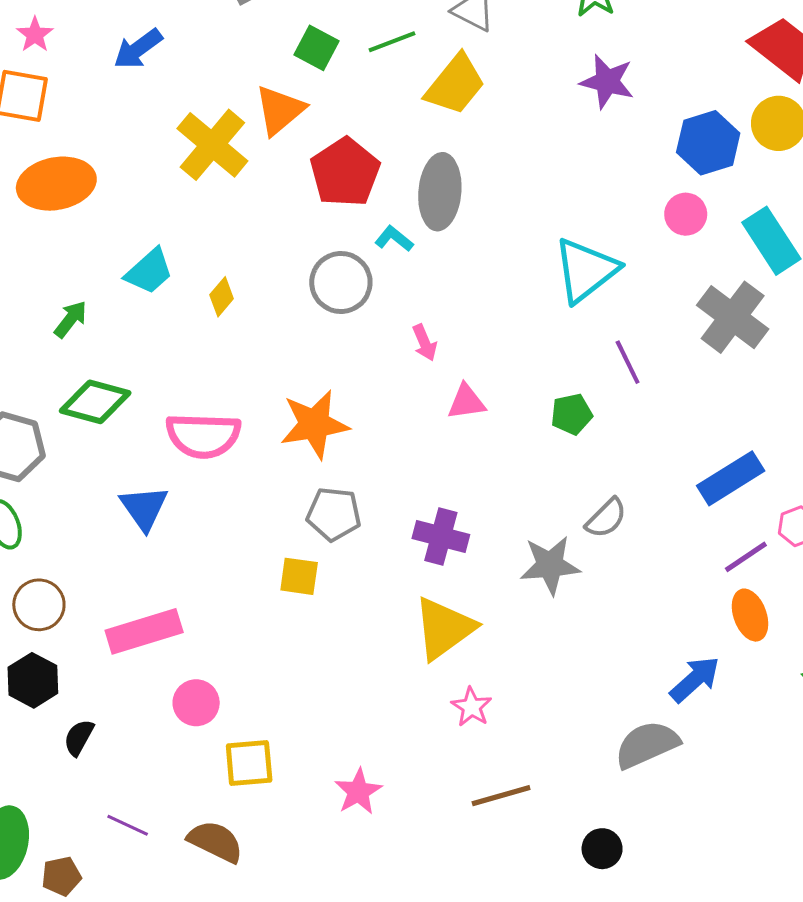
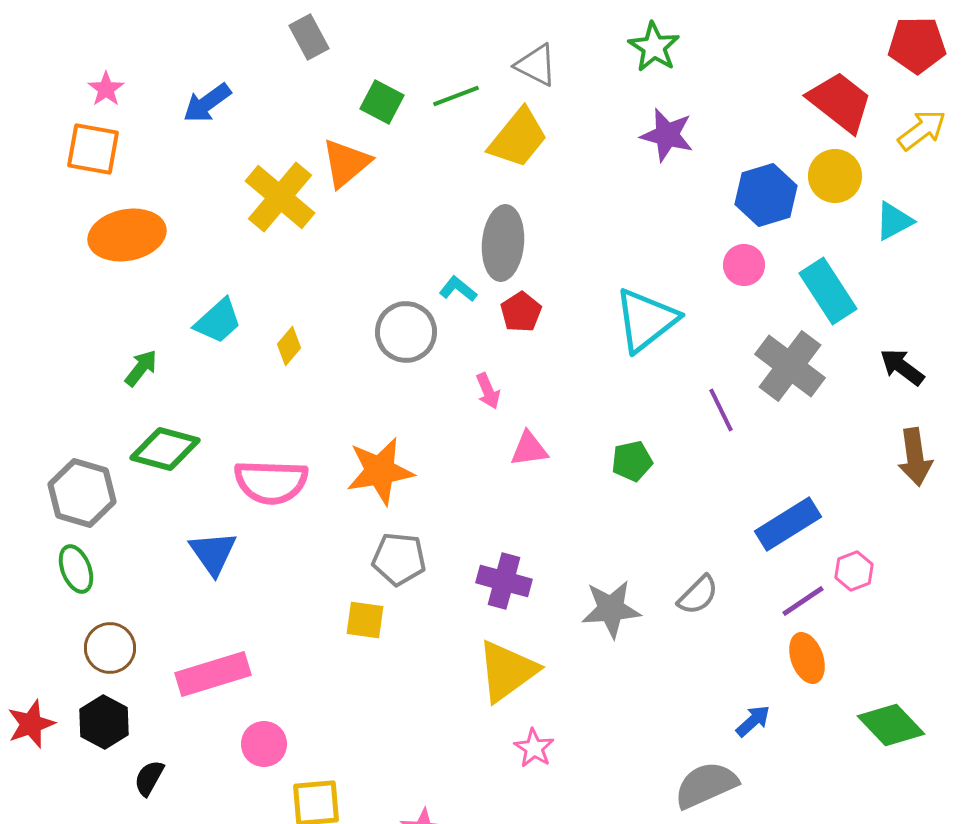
red pentagon: (345, 172) -> (521, 312), moved, size x0.6
purple line: (628, 362) -> (721, 410), moved
gray semicircle: (606, 518) -> (698, 595), moved
blue arrow: (695, 679) -> (753, 721), size x0.7

